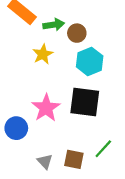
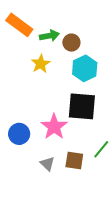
pink star: (46, 108) -> (54, 127), moved

